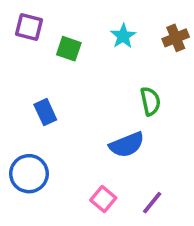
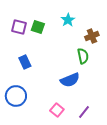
purple square: (29, 27) -> (19, 27), moved
brown cross: (176, 38) -> (92, 36), moved

